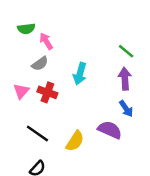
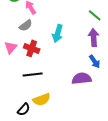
purple semicircle: (110, 130) -> (82, 78), turned -30
black line: (37, 134) -> (33, 74), moved, turned -42
yellow semicircle: (75, 141) -> (42, 99), moved, turned 36

